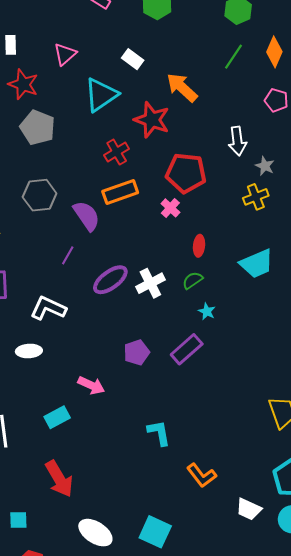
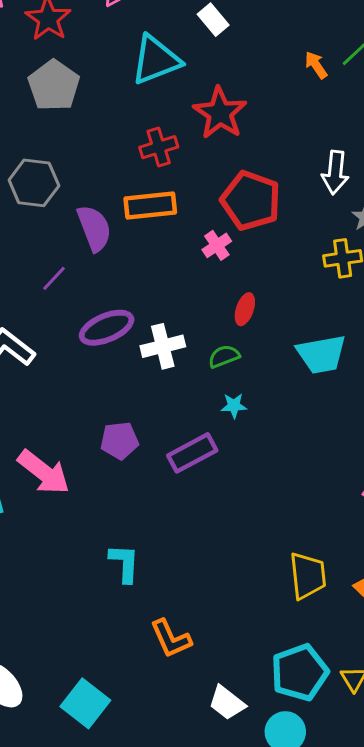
orange arrow: (182, 87) -> (316, 65), moved, size x0.6
cyan star: (207, 311) -> (234, 406), turned 30
pink arrow: (91, 385) -> (44, 472), size x1.4

